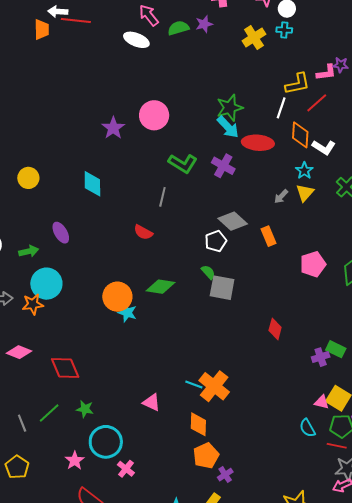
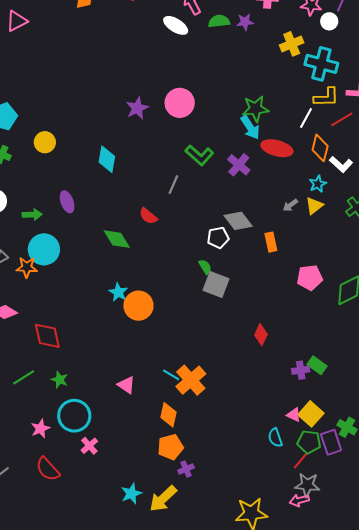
cyan cross: (284, 30) -> (321, 64), moved, size x2.0
green diamond: (161, 287) -> (117, 239), moved, turned 40
orange circle: (117, 297) -> (138, 306), moved
red line: (337, 446) -> (301, 460), turned -72

